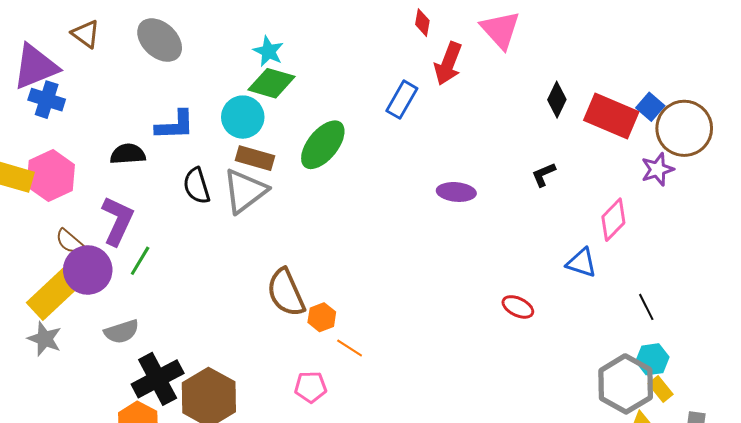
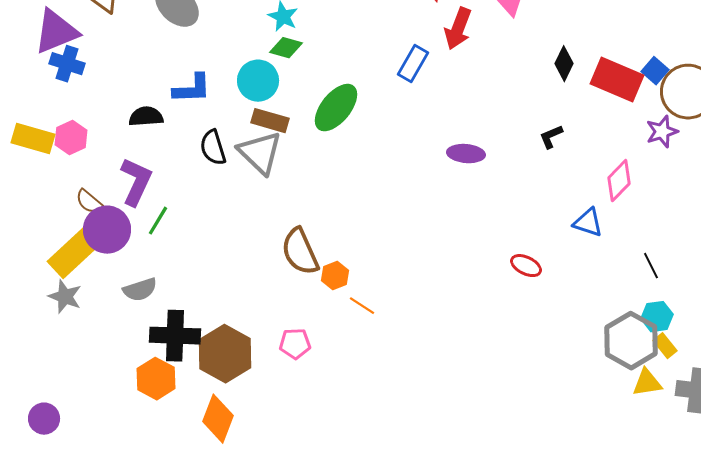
green diamond: (271, 83) -> (286, 48), size x0.7
pink hexagon: (51, 176) -> (71, 138), size x0.7
gray triangle: (245, 191) -> (260, 153), turned -39
black cross: (158, 379) -> (175, 336), turned 30
pink pentagon: (311, 387) -> (295, 344), moved

